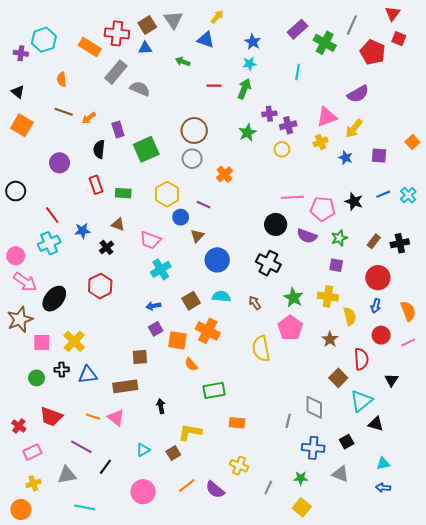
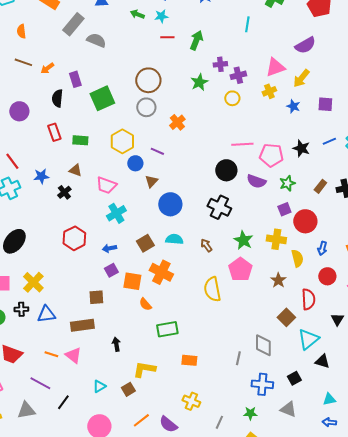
cyan star: (250, 64) -> (161, 16), moved
purple square: (336, 265) -> (284, 209), turned -32
red circle: (378, 278) -> (305, 221), moved
red hexagon: (100, 286) -> (74, 238), moved

